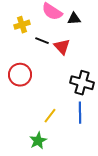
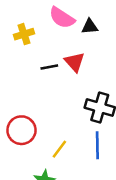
black line: (42, 41) -> (49, 67), moved, turned -32
red circle: (20, 75) -> (21, 130), moved

